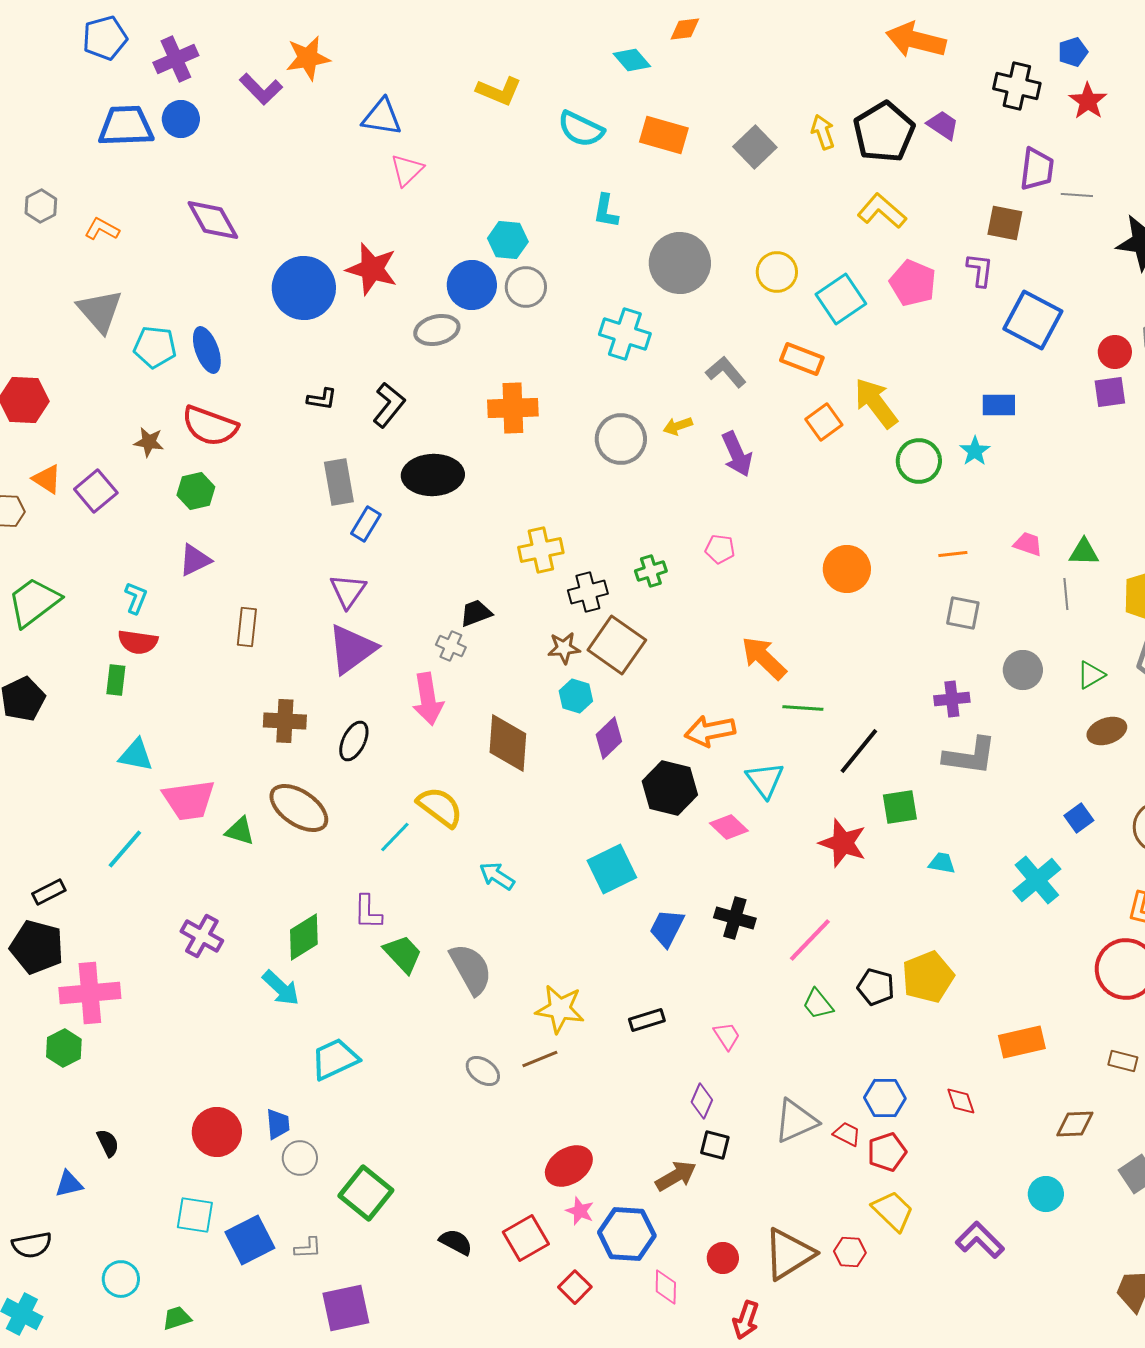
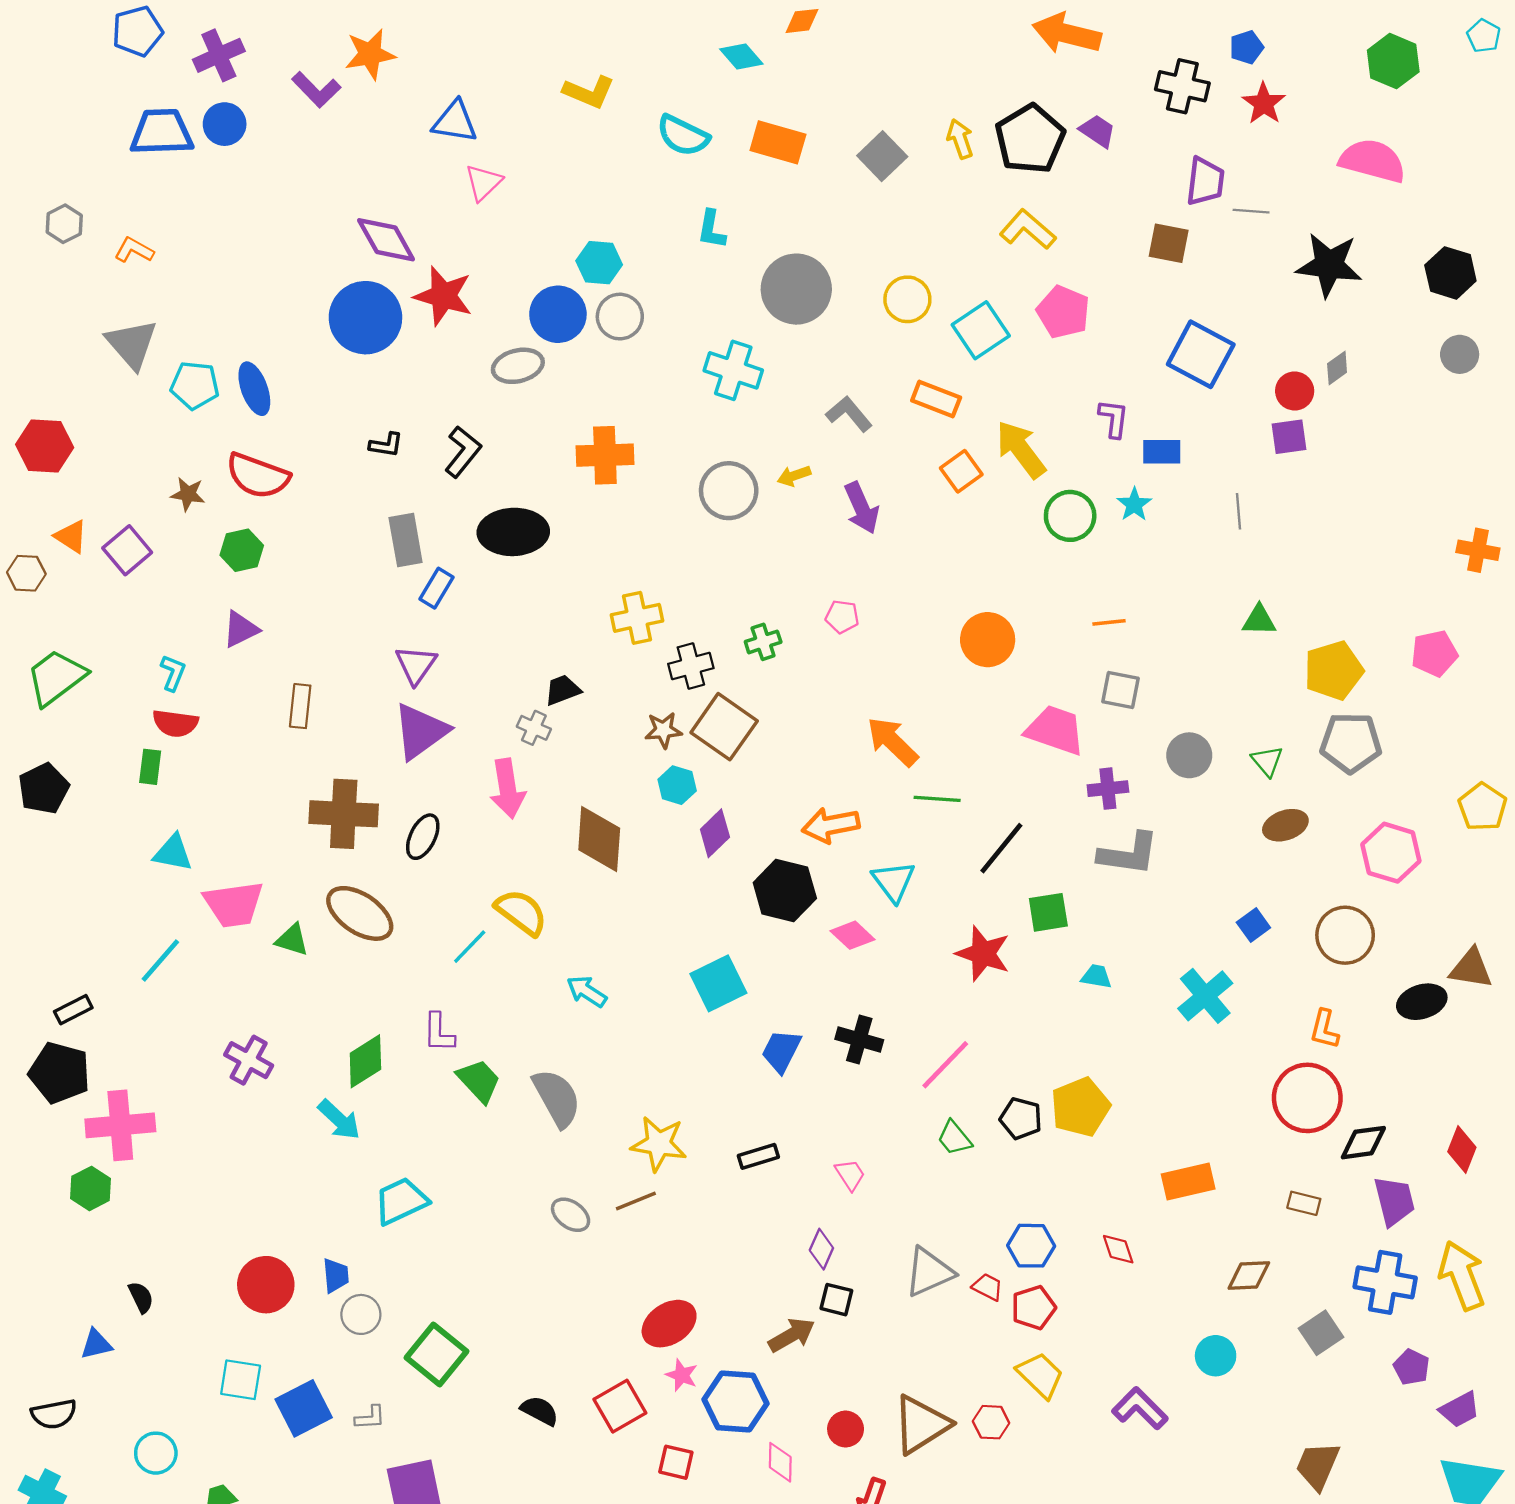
purple diamond: (213, 220) -> (386, 240), moved
purple L-shape: (980, 270) -> (1114, 418), moved
pink trapezoid: (1028, 544) -> (1055, 730), moved, size x1.8
gray line: (1066, 594) -> (1238, 511), moved
green triangle: (1091, 675) -> (1267, 761), turned -40
brown cross: (285, 721) -> (344, 814), size x1.4
red square: (575, 1287) -> (676, 1462), turned -32

